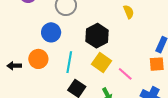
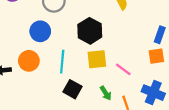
yellow square: (101, 63) -> (97, 59), turned -36

